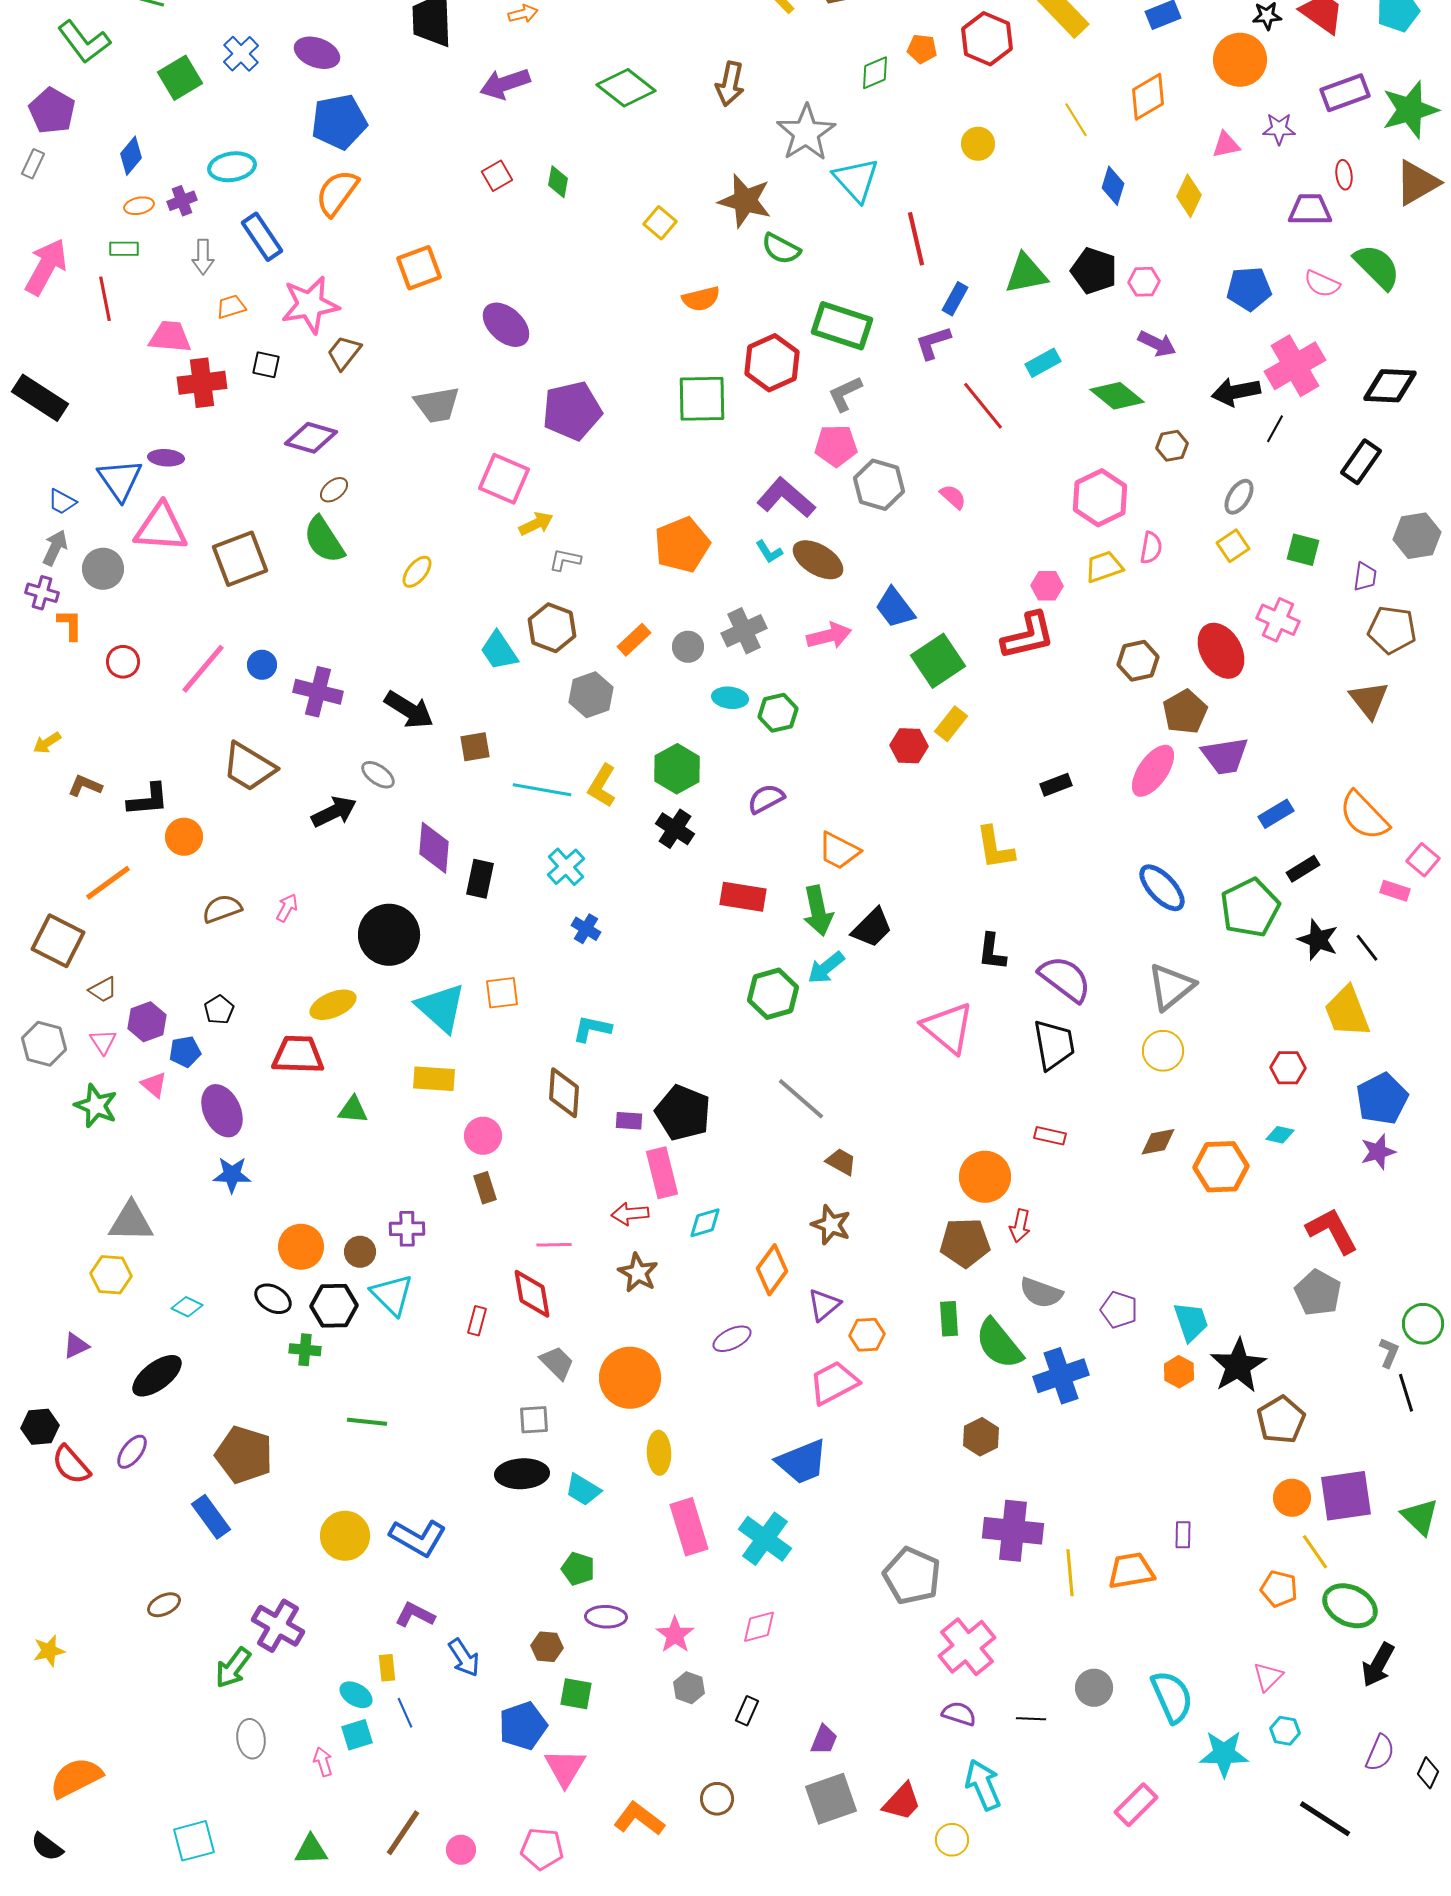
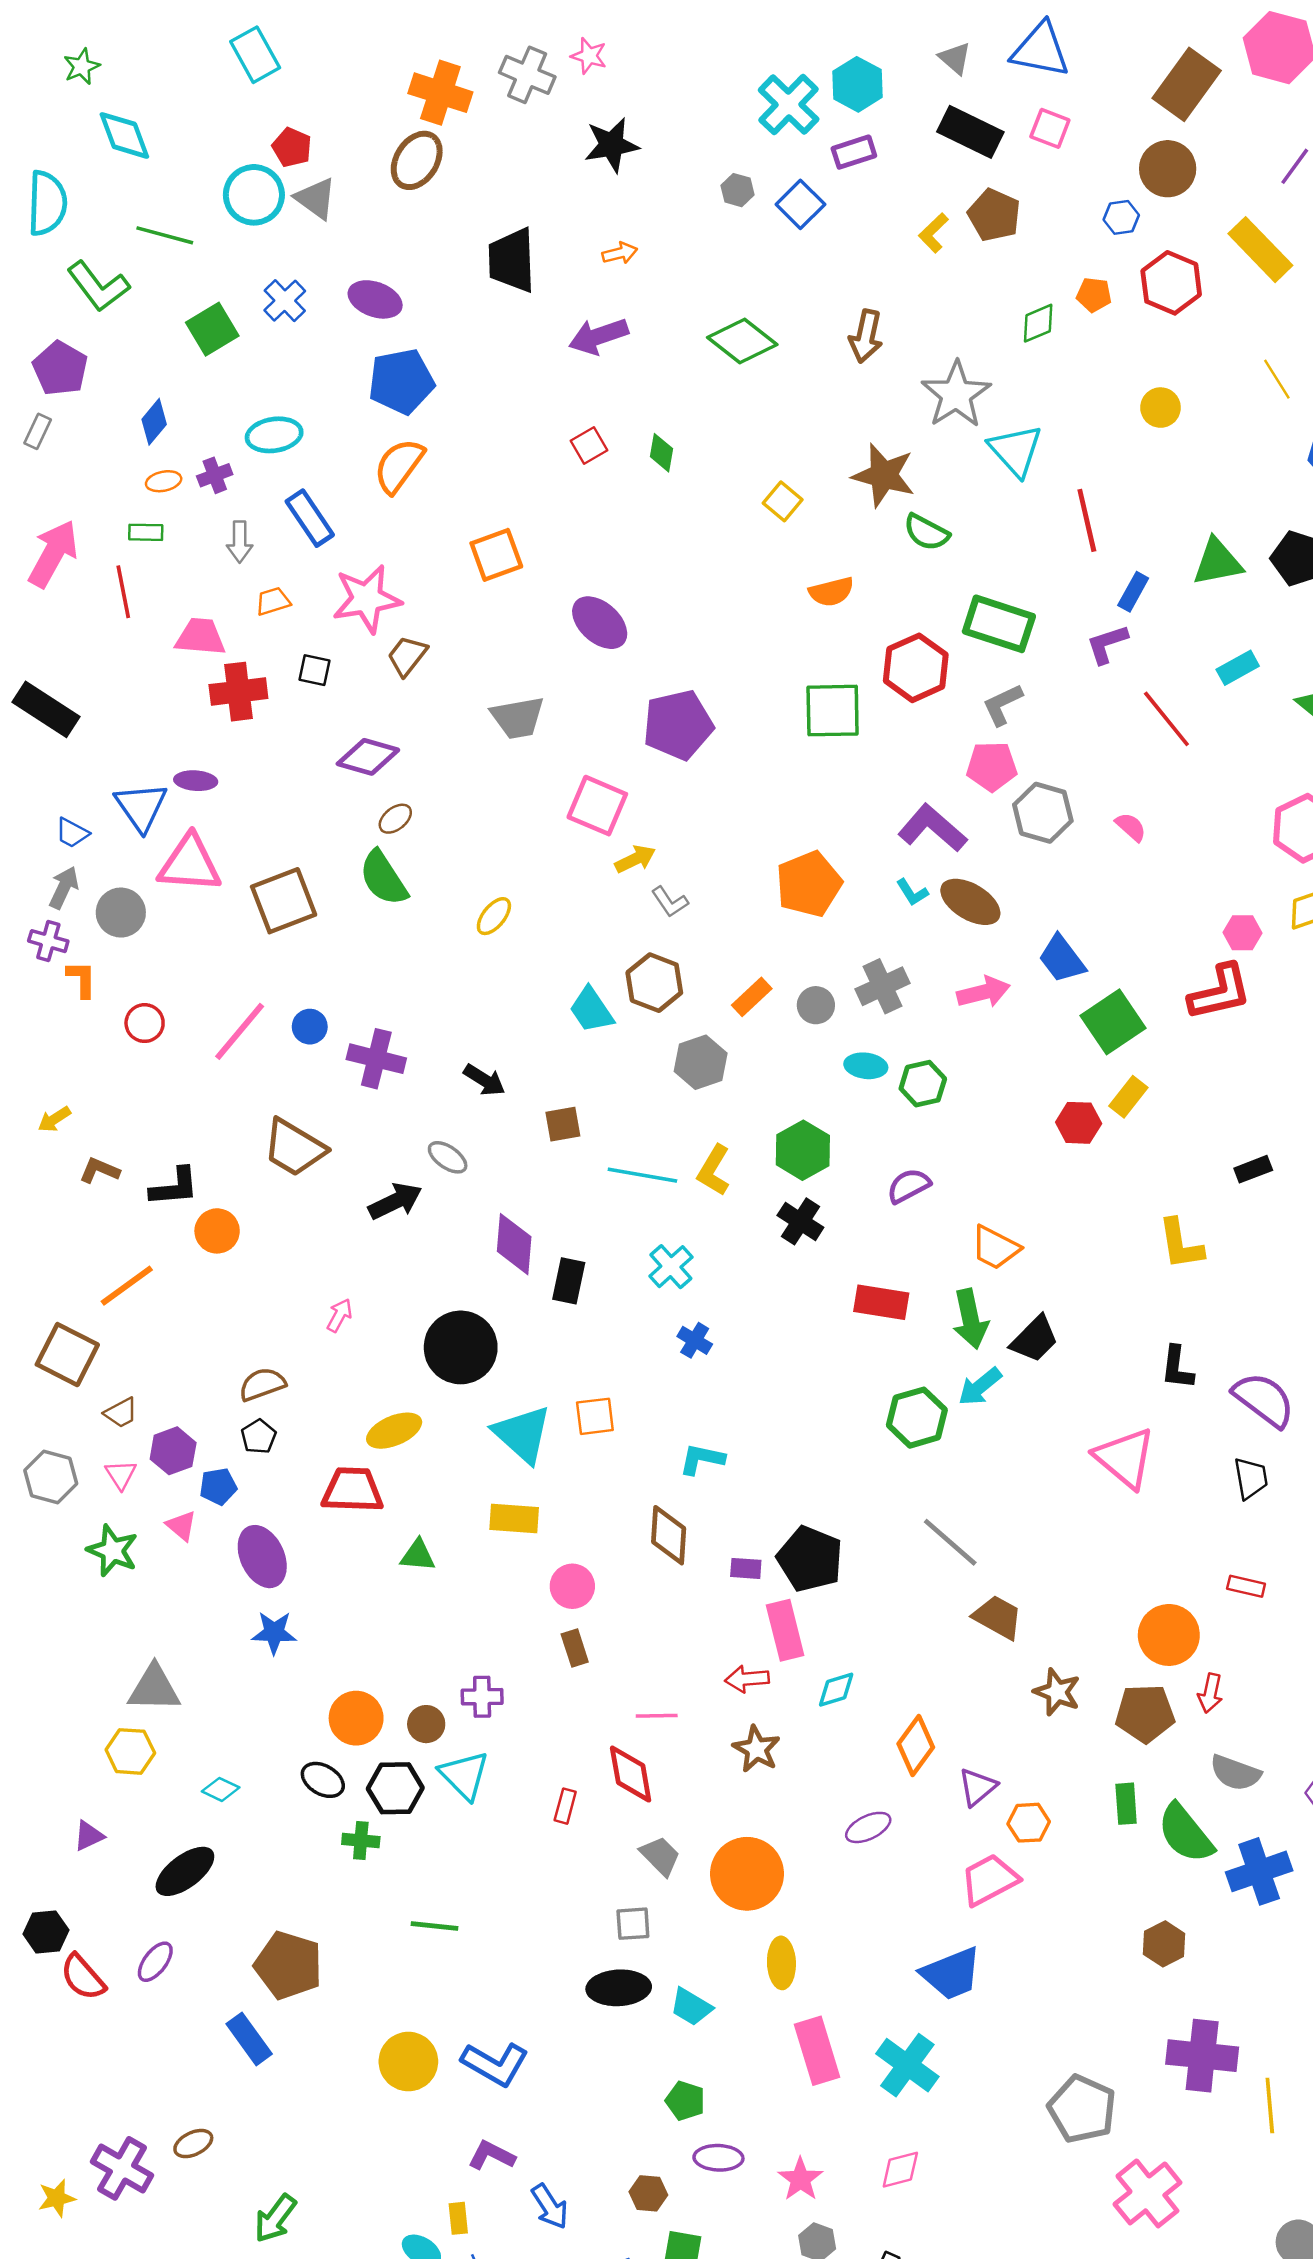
gray L-shape: (565, 560) -> (670, 902), turned -136
black arrow: (409, 710) -> (484, 1080), size x0.7
brown semicircle: (222, 909) -> (262, 1384), moved
black trapezoid: (1054, 1045) -> (1251, 1478), size x0.7
brown trapezoid: (841, 1162) -> (998, 1617), size x1.4
brown star: (831, 1225) -> (1057, 1692), moved
purple cross: (278, 1626) -> (122, 2168), moved

